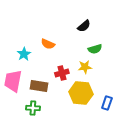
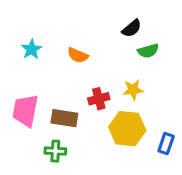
green semicircle: (95, 49) -> (148, 51), moved
cyan star: (24, 54) -> (31, 49), moved

